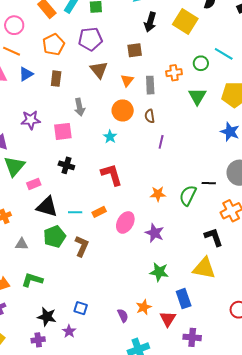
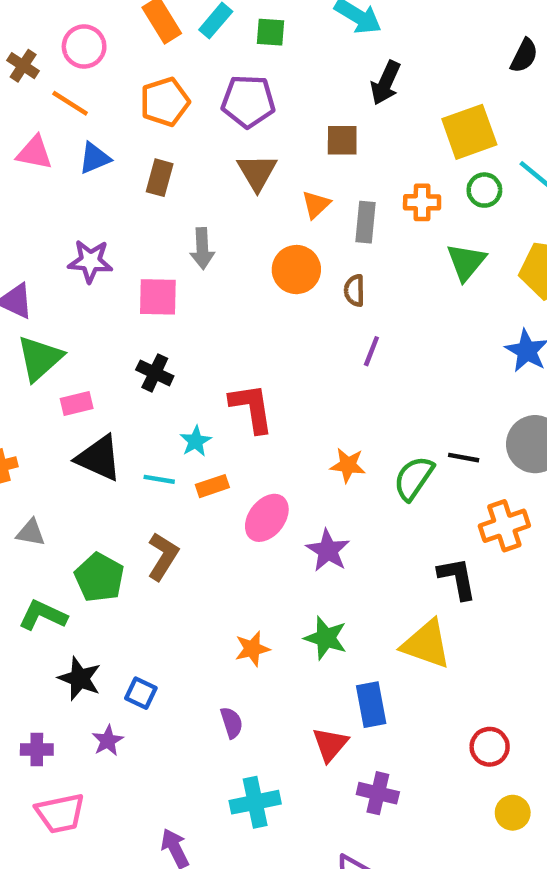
yellow square: (185, 21) -> (469, 132), moved, turned 30
cyan star: (110, 137) -> (196, 441), moved
green pentagon: (55, 237) -> (99, 577), moved, turned -30
orange star: (144, 307) -> (252, 649), moved
black star: (47, 317) -> (80, 678), moved

